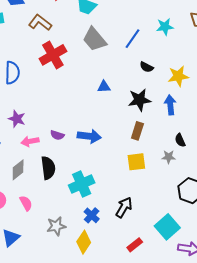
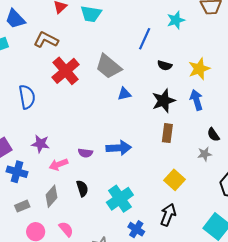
gray trapezoid: (94, 39) -> (108, 67), moved
yellow square: (136, 162) -> (174, 180), moved, turned -30
black semicircle: (48, 168) -> (82, 188), size x0.7

